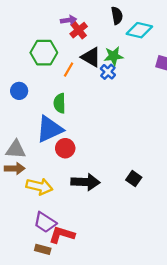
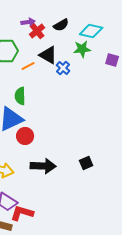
black semicircle: (117, 16) -> (61, 25), moved, turned 70
green star: (114, 56) -> (82, 49), moved
orange line: (69, 70) -> (28, 66), turned 32
black square: (134, 179) -> (86, 163), turned 32

